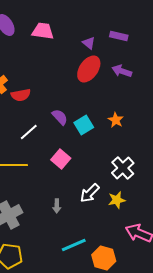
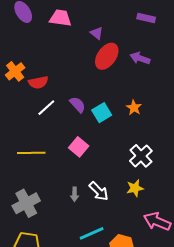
purple rectangle: (119, 36) -> (146, 18), moved
purple triangle: (89, 43) -> (97, 33), moved
white line: (29, 132) -> (46, 108), moved
white arrow: (90, 193) -> (99, 191), moved, turned -90

